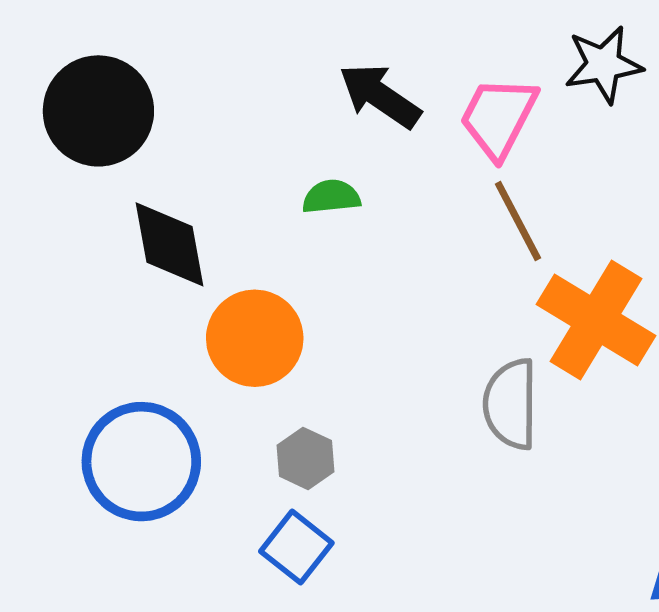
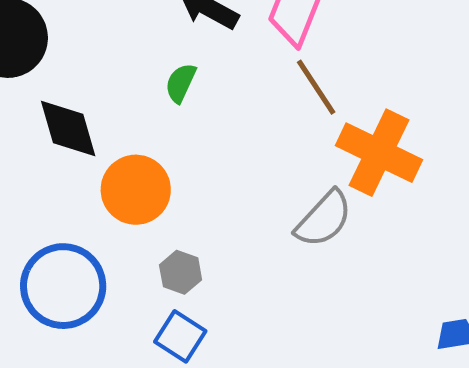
green semicircle: (331, 197) -> (181, 83), turned -54
gray semicircle: (511, 404) -> (324, 219), turned -132

